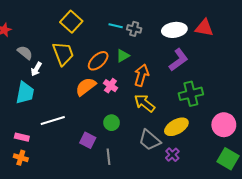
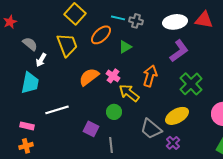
orange ellipse: (98, 61) -> (101, 35), moved
orange arrow: (141, 75) -> (150, 76), moved
green cross: (191, 94) -> (191, 84), turned -30
yellow arrow: (144, 103) -> (129, 93), moved
orange cross: (21, 158) -> (26, 146), turned -32

